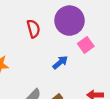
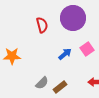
pink square: (86, 45) -> (87, 49), moved

